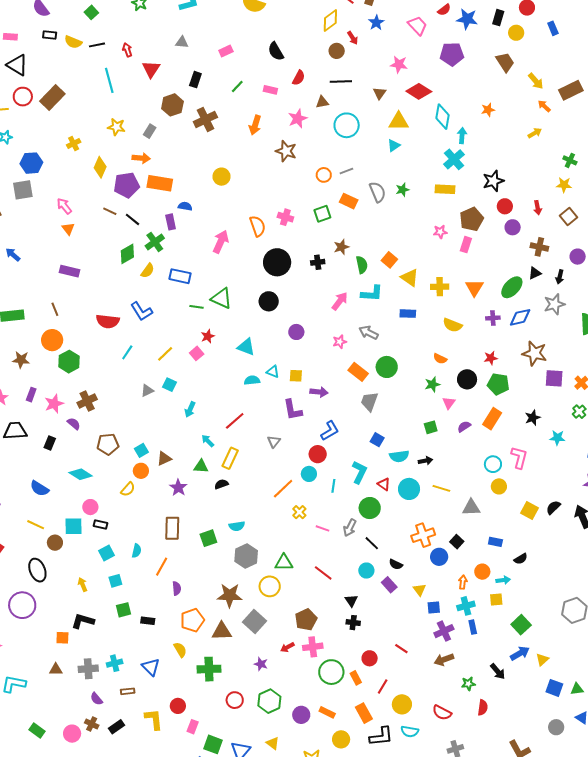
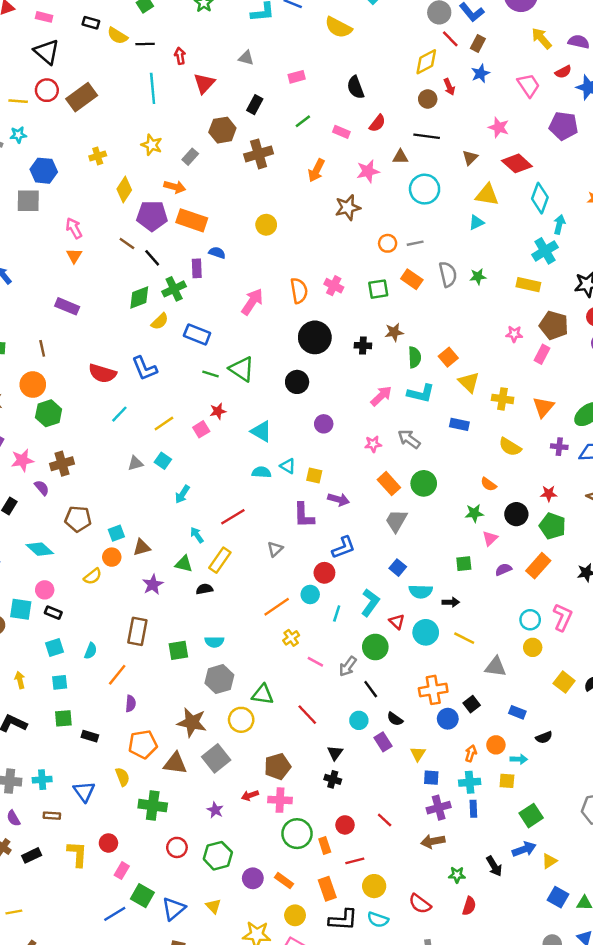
brown star: (286, 151) -> (348, 208), turned 30
brown pentagon: (472, 219) -> (554, 325), turned 30
red line: (383, 686) -> (355, 861), turned 35

